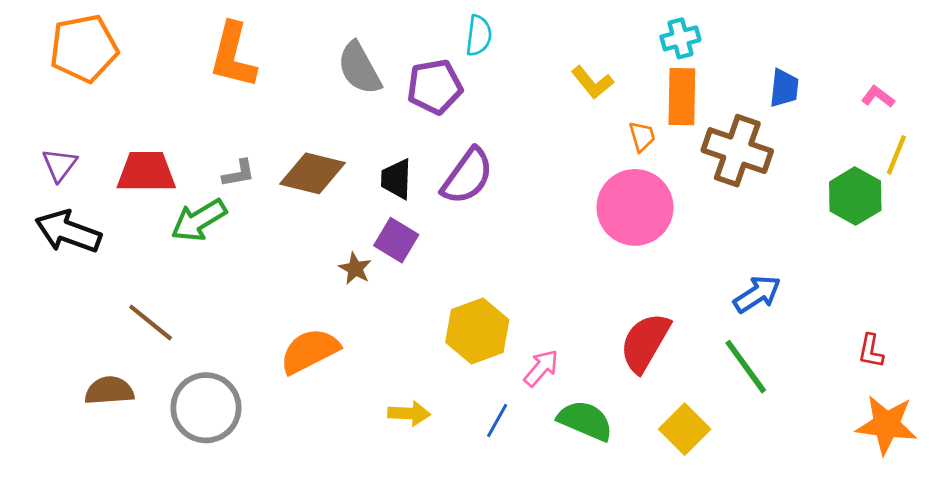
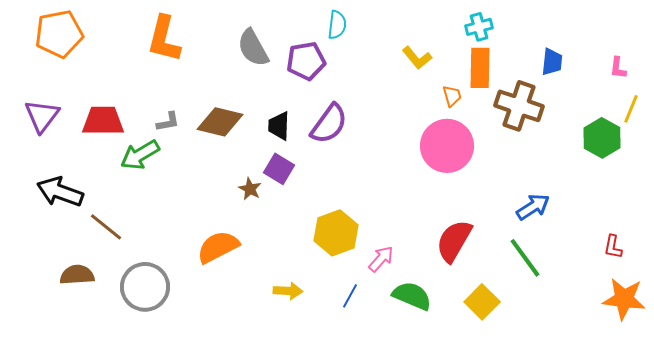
pink L-shape: (878, 97) -> (618, 68), turned -120
purple triangle: (60, 165) -> (42, 116), size x1.4
black arrow: (68, 232) -> (60, 192), moved

